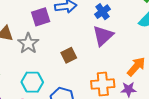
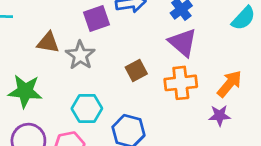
purple triangle: (103, 36) -> (183, 42), turned -35
orange cross: (103, 84) -> (181, 83), moved

